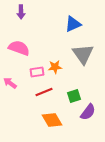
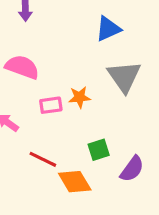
red line: (44, 92) -> (43, 159), moved, turned 48
green square: (74, 96) -> (99, 150), moved

